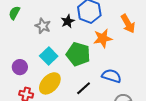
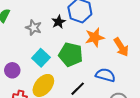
orange arrow: (128, 24) -> (121, 47), moved

